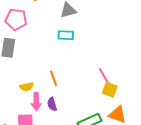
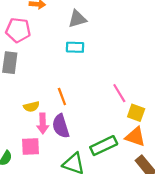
yellow square: (110, 90) -> (136, 113), moved
purple semicircle: (52, 104) -> (61, 126), size x1.5

